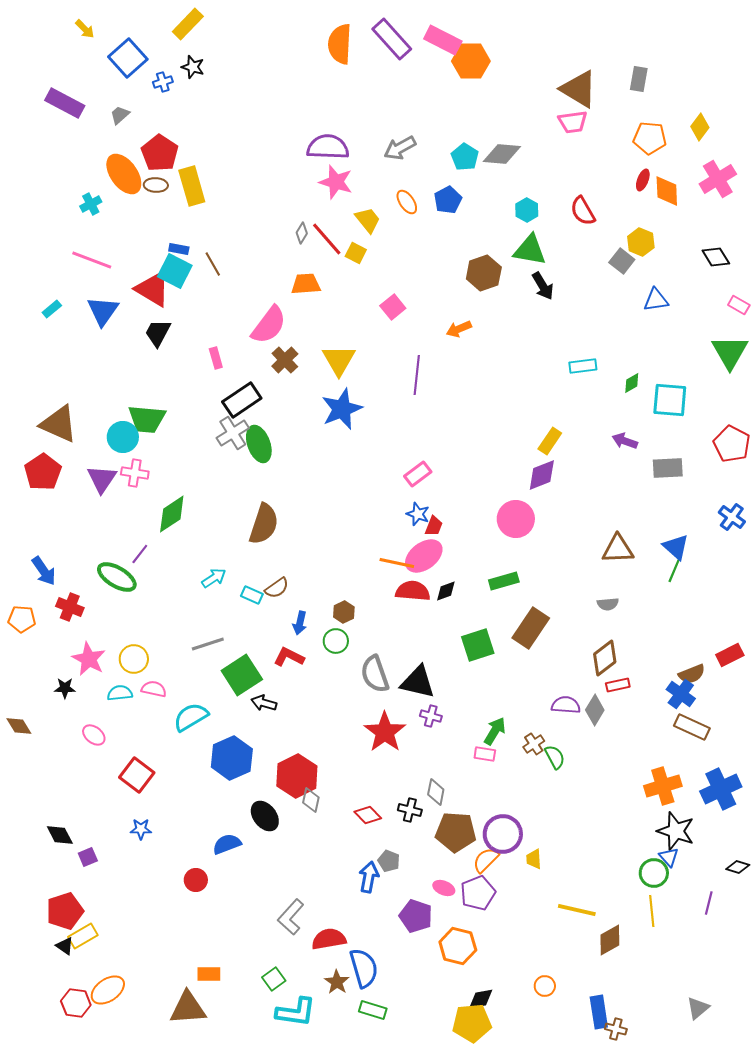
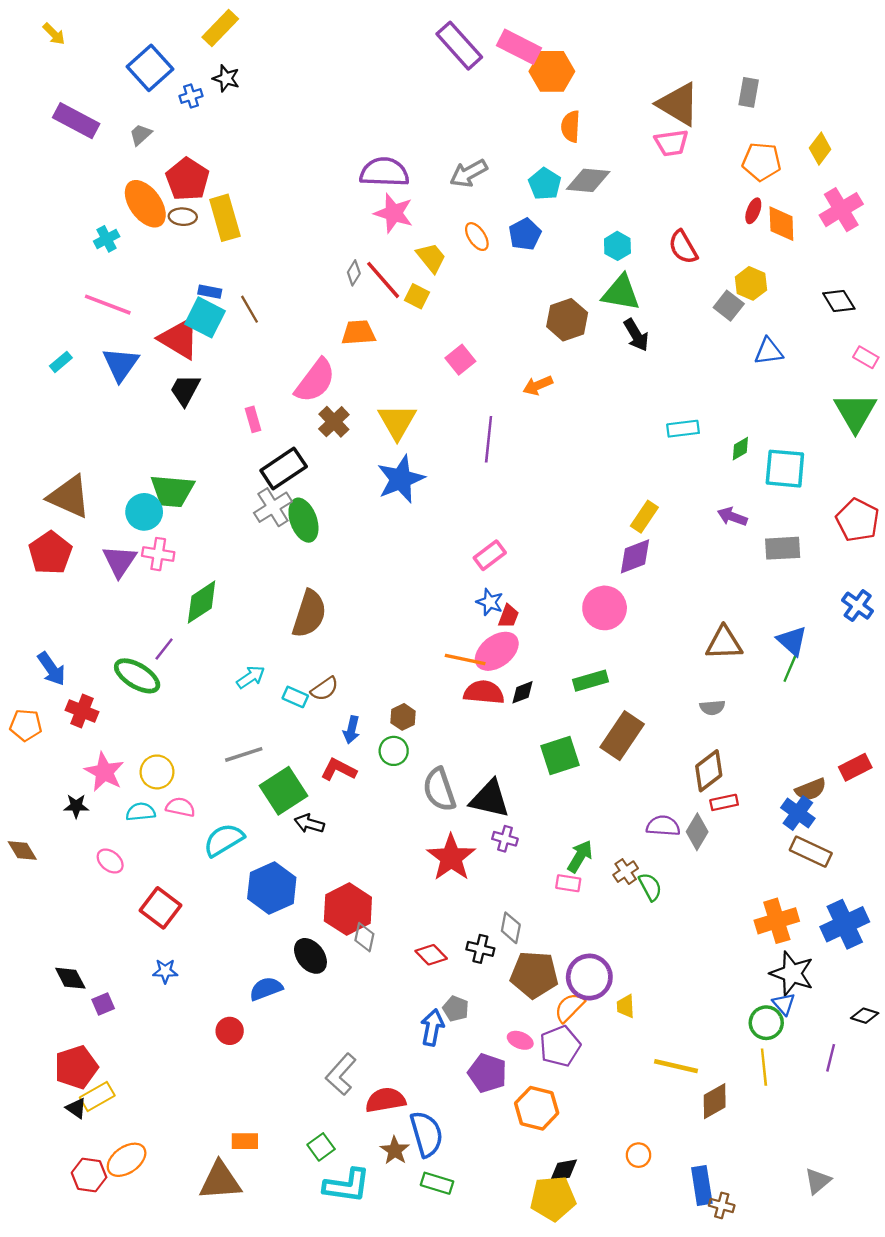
yellow arrow: (85, 29) -> (54, 34), moved
orange semicircle: (340, 44) -> (571, 126), moved, size x0.7

